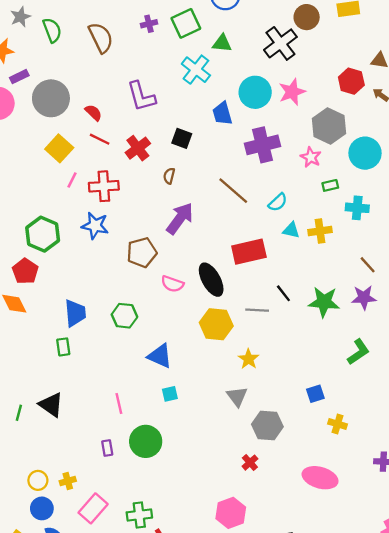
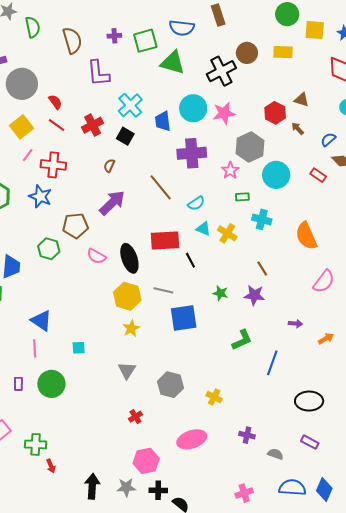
green triangle: (222, 43) -> (173, 63), size x1.5
cyan cross: (196, 70) -> (130, 105), moved
purple L-shape: (141, 96) -> (98, 73), moved
red cross: (138, 148) -> (93, 125), moved
yellow cross: (320, 231) -> (227, 233), turned 30
black line: (283, 293) -> (190, 260), moved
green star: (324, 302) -> (220, 293), size x0.6
green hexagon: (124, 316) -> (49, 249), moved
blue triangle: (160, 356) -> (41, 321), moved
yellow star: (249, 359) -> (131, 328), moved
blue square: (315, 394) -> (184, 318), moved, size x1.8
gray triangle: (237, 396) -> (127, 370), moved
gray hexagon: (267, 425) -> (170, 385), moved
pink ellipse: (320, 478) -> (192, 439), turned -44
pink hexagon: (231, 513) -> (146, 461), moved

